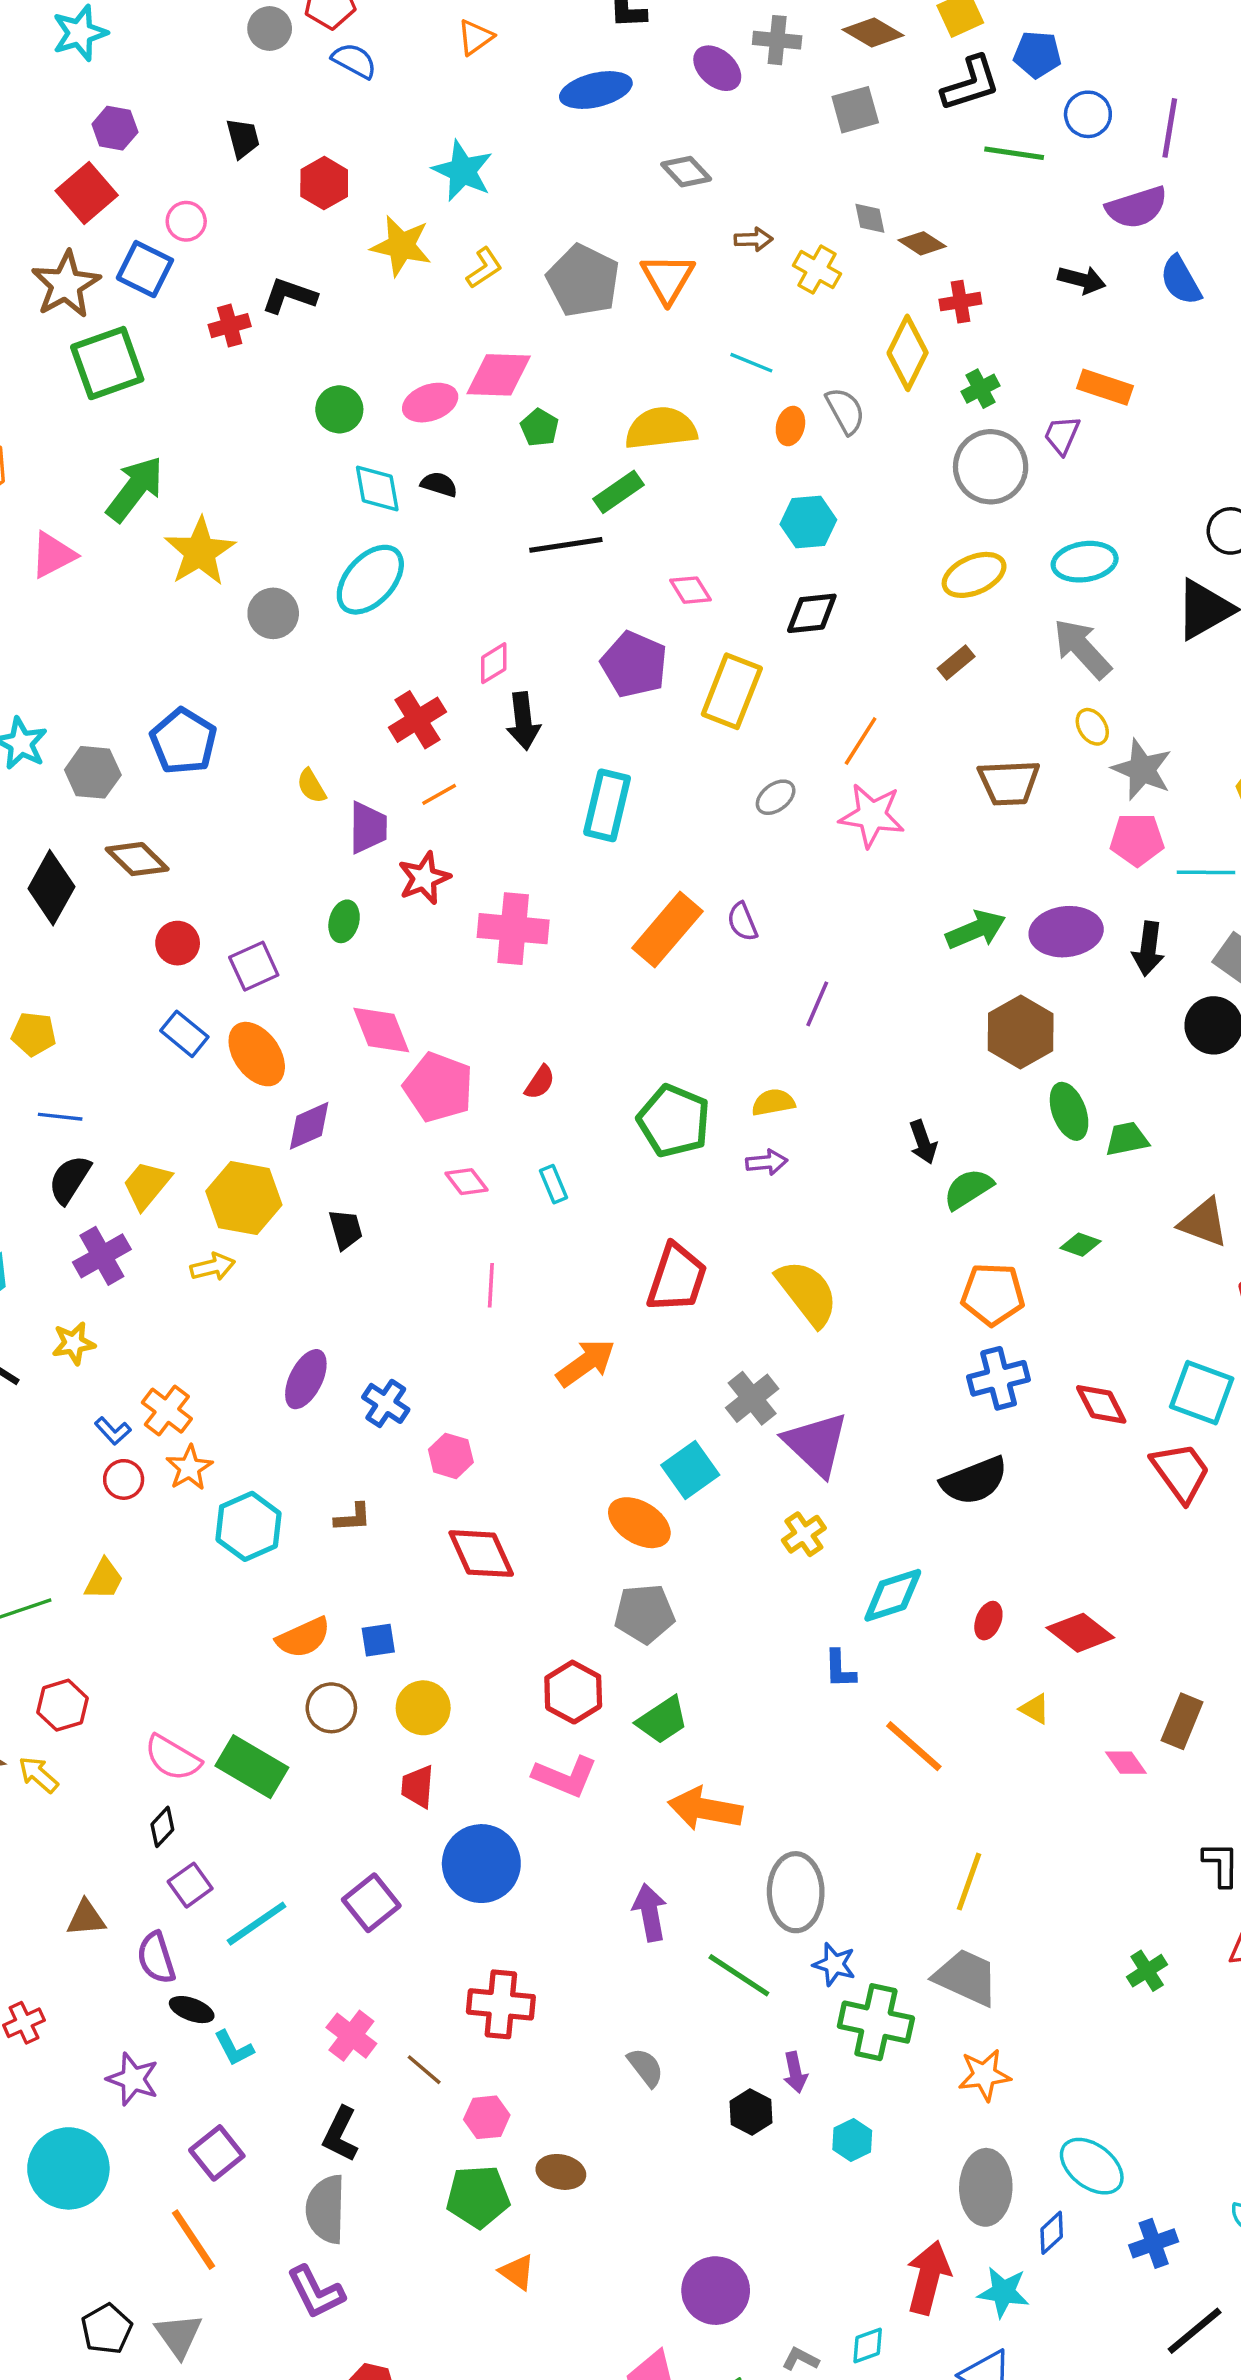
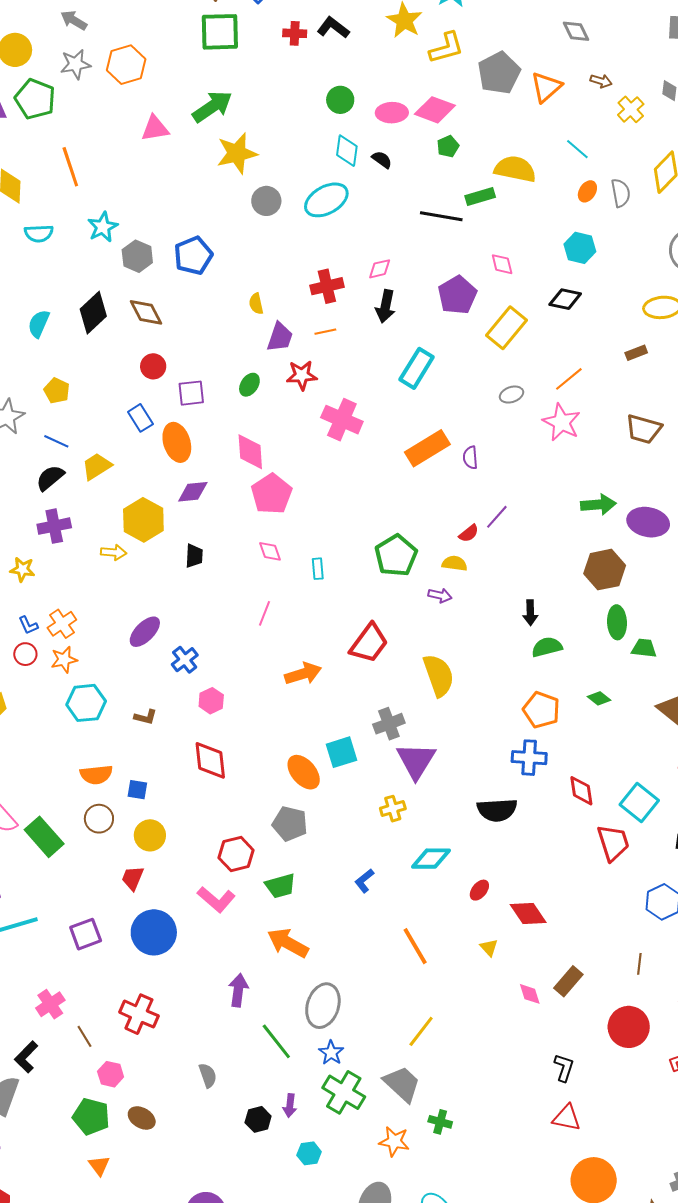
yellow L-shape: (484, 268) -> (446, 48), size x1.5
red semicircle: (540, 1082) -> (469, 533), moved
yellow trapezoid: (147, 1185) -> (97, 466), moved
blue L-shape: (840, 1669) -> (364, 881), moved, turned 35
green cross: (1147, 1971) -> (440, 1122), moved, turned 30

